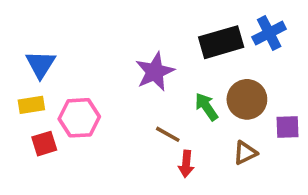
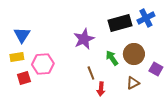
purple square: (287, 127) -> (156, 69), turned 32
brown line: (168, 134) -> (91, 73), turned 40

